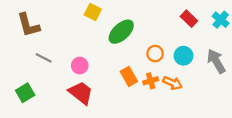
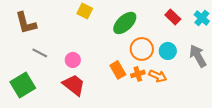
green ellipse: (121, 32) -> (125, 23), moved
orange circle: (155, 54) -> (142, 49), size x1.5
green square: (25, 93) -> (23, 85), size x1.4

